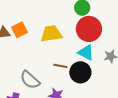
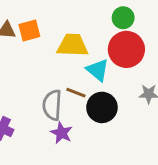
cyan triangle: (86, 53) -> (98, 70), moved
gray semicircle: (30, 80) -> (52, 105), moved, turned 40

